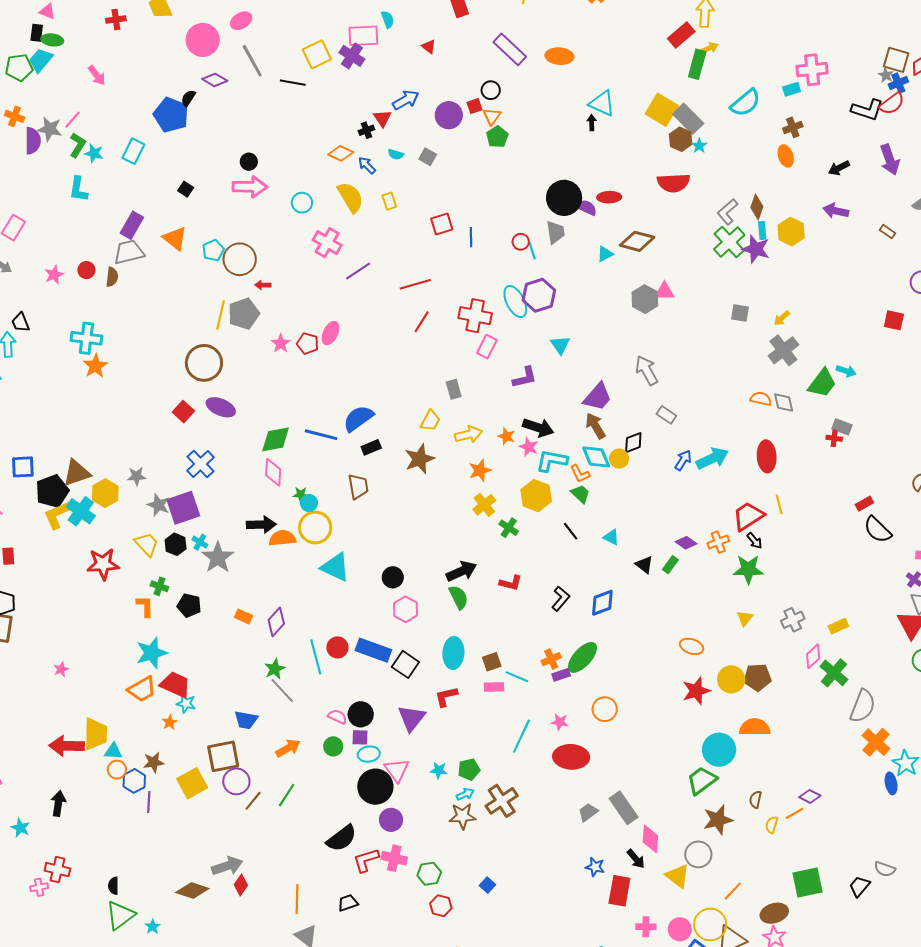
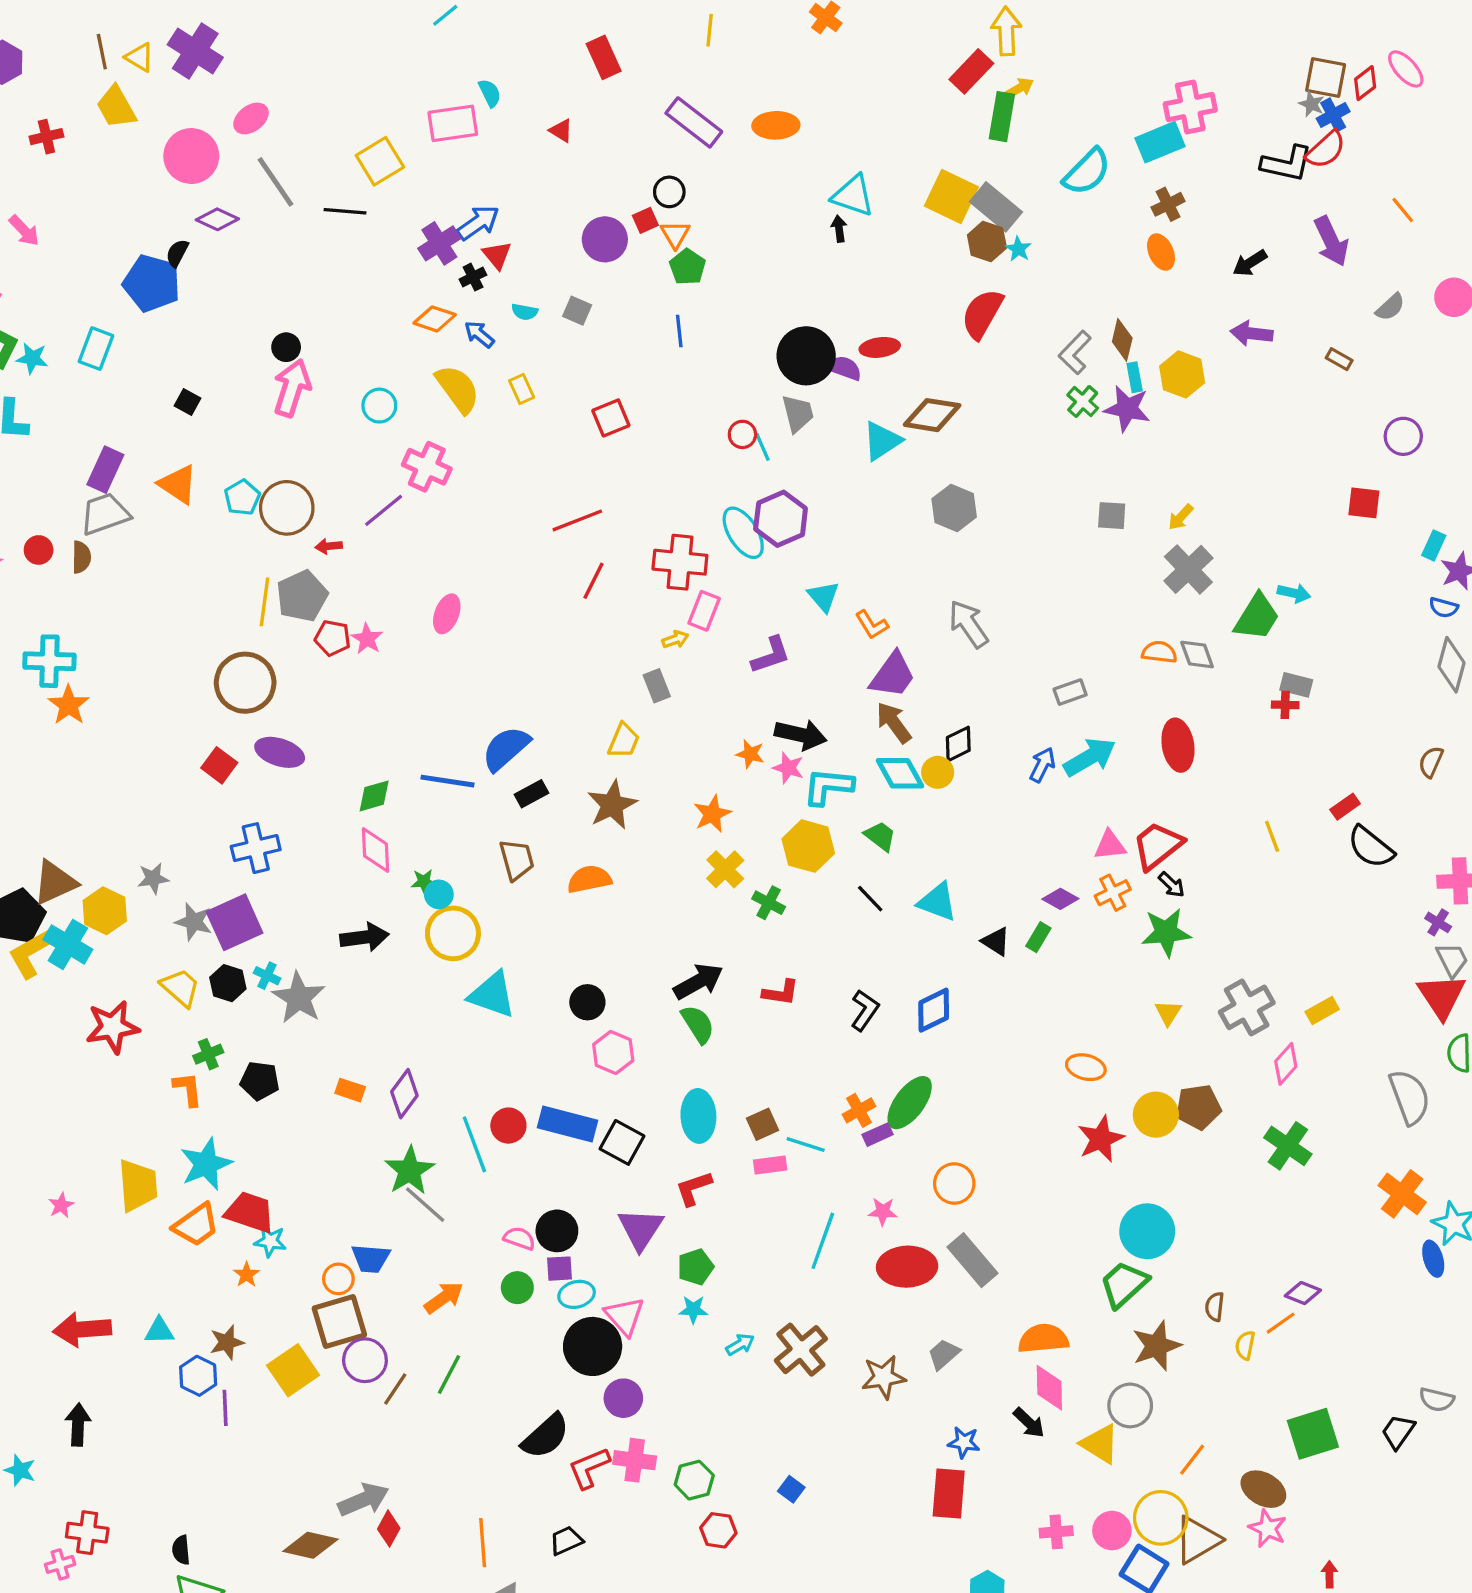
purple cross: (352, 56) -> (439, 243), moved, turned 30
cyan rectangle: (792, 89) -> (1160, 142), size x1.6
blue arrow: (406, 100) -> (478, 223), moved
red semicircle: (673, 183) -> (982, 314), turned 128
pink arrow: (250, 187) -> (292, 388), turned -68
blue line: (471, 237) -> (679, 331), moved
green cross: (729, 242) -> (1083, 402), size x0.6
cyan triangle: (605, 254) -> (882, 441), size x1.5
purple line: (358, 271) -> (384, 510), moved
pink triangle: (664, 291) -> (1110, 845), moved
red pentagon: (308, 343) -> (333, 638), moved
gray rectangle: (666, 415) -> (1070, 692), moved, turned -48
yellow arrow: (468, 434) -> (675, 639), moved, size x0.6
green diamond: (276, 439) -> (374, 796), size x0.7
blue cross: (201, 464) -> (256, 848), turned 36
orange L-shape: (580, 474) -> (872, 625), moved
yellow line: (779, 504) -> (1272, 836), moved
cyan triangle: (611, 537) -> (938, 902), size x1.5
orange semicircle: (282, 538) -> (589, 879), moved
green cross: (159, 586) -> (208, 1054), turned -36
gray cross: (793, 620) -> (1247, 1007), size x1.4
green star: (275, 669) -> (410, 1171), size x1.4
green cross: (834, 673) -> (1288, 1146), moved
gray semicircle: (863, 706) -> (1410, 1097), moved, turned -36
orange semicircle: (755, 727) -> (1043, 1339), moved
yellow trapezoid: (96, 734) -> (138, 1185), moved
green pentagon: (469, 769) -> (696, 1267), moved
orange circle: (117, 770) -> (338, 1279), moved
gray rectangle: (624, 808) -> (972, 1260), moved
brown star: (462, 816) -> (884, 1377), moved
red rectangle: (619, 891) -> (949, 1494), moved
brown ellipse: (774, 913) -> (1263, 1489), turned 52

